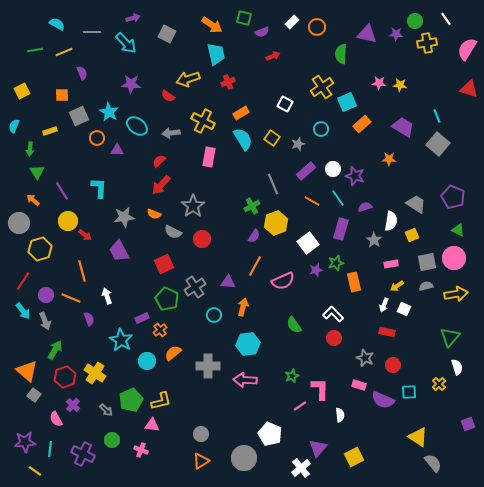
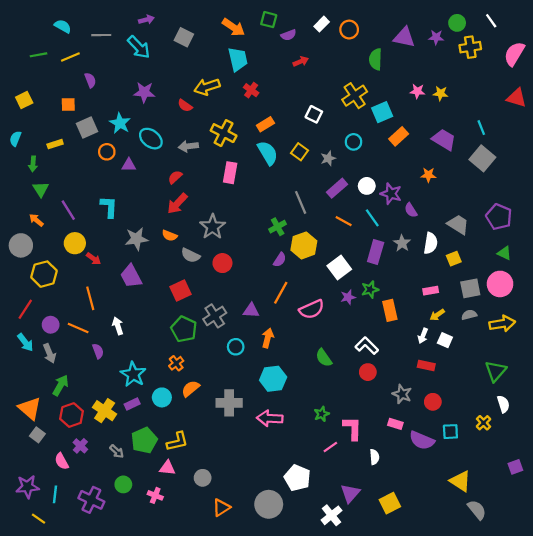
red cross: (228, 82) -> (251, 90), turned -32
purple semicircle: (365, 207) -> (411, 210), moved, turned -104
gray star: (374, 240) -> (402, 243), moved
purple rectangle: (142, 318) -> (132, 404), moved
gray circle: (201, 434) -> (203, 478), moved

